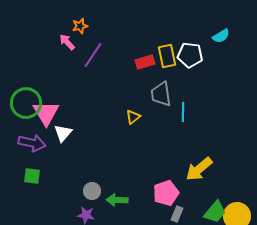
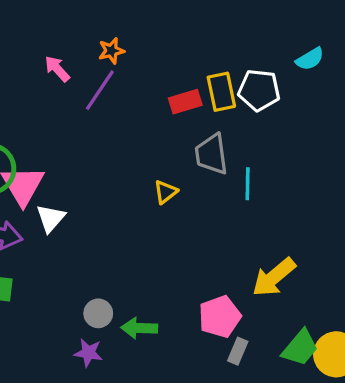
orange star: (80, 26) -> (111, 51), moved

